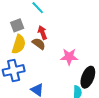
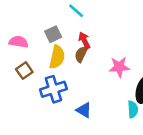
brown semicircle: (39, 44) -> (81, 54), turned -96

